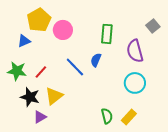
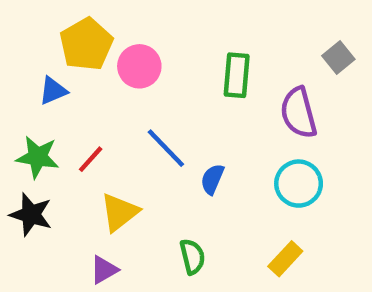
blue semicircle: (96, 60) -> (212, 179), moved
black star: (30, 97) -> (31, 215), moved
green semicircle: (107, 116) -> (192, 257), moved
purple triangle: (40, 117) -> (104, 270), moved

